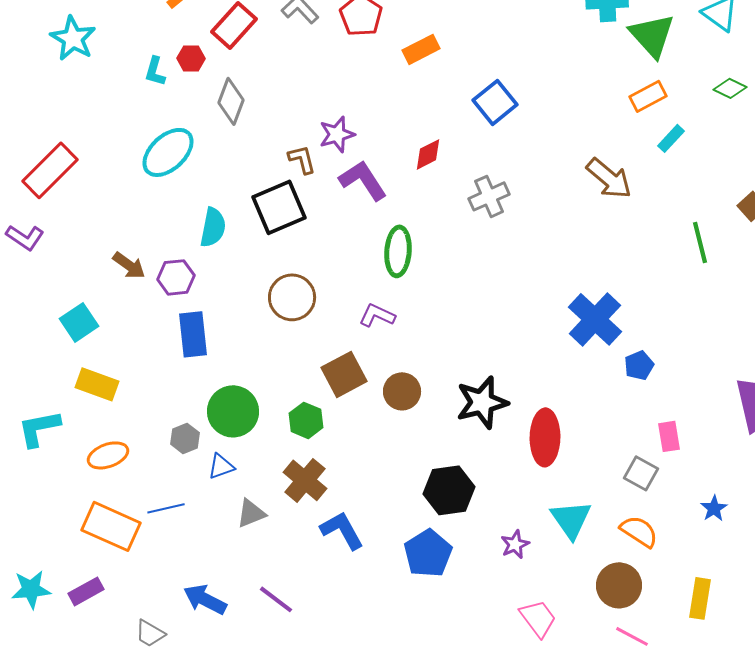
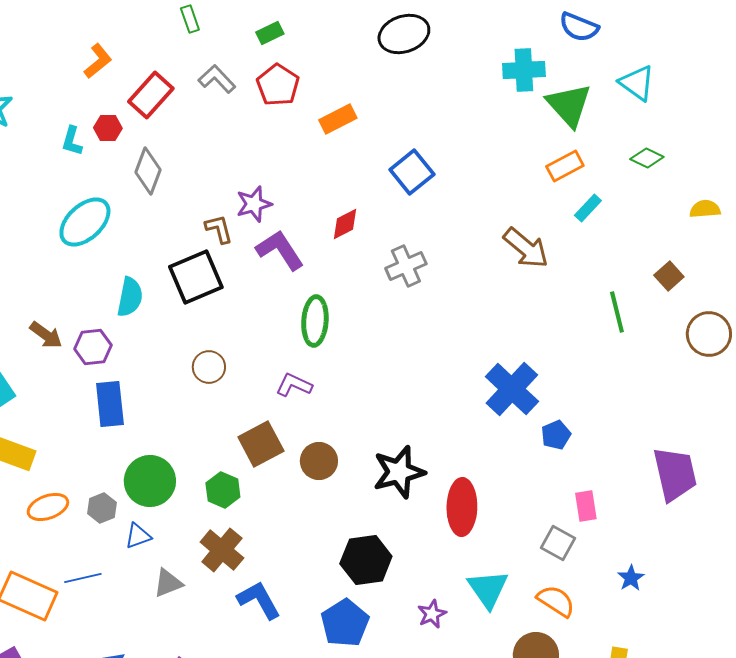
brown circle: (292, 297) -> (209, 367), size x0.7
orange ellipse: (108, 455) -> (48, 507), moved

